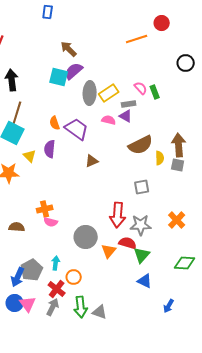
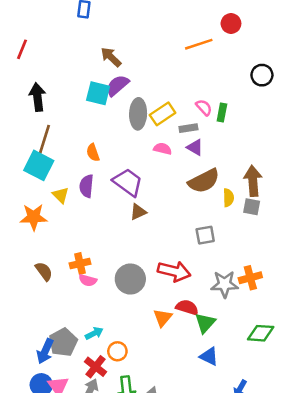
green rectangle: (155, 92) -> (222, 113), turned 32
purple triangle: (126, 116) -> (195, 147), moved
purple trapezoid: (77, 129) -> (128, 182), moved
brown triangle: (92, 161) -> (138, 212), moved
red arrow: (118, 215) -> (174, 271), turned -80
orange cross: (177, 220) -> (250, 278), turned 30
gray star: (141, 225) -> (225, 284), moved
brown semicircle: (17, 227) -> (44, 271), moved, turned 49
gray circle: (86, 237) -> (130, 279), moved
cyan arrow: (56, 263) -> (94, 333), turned 56

